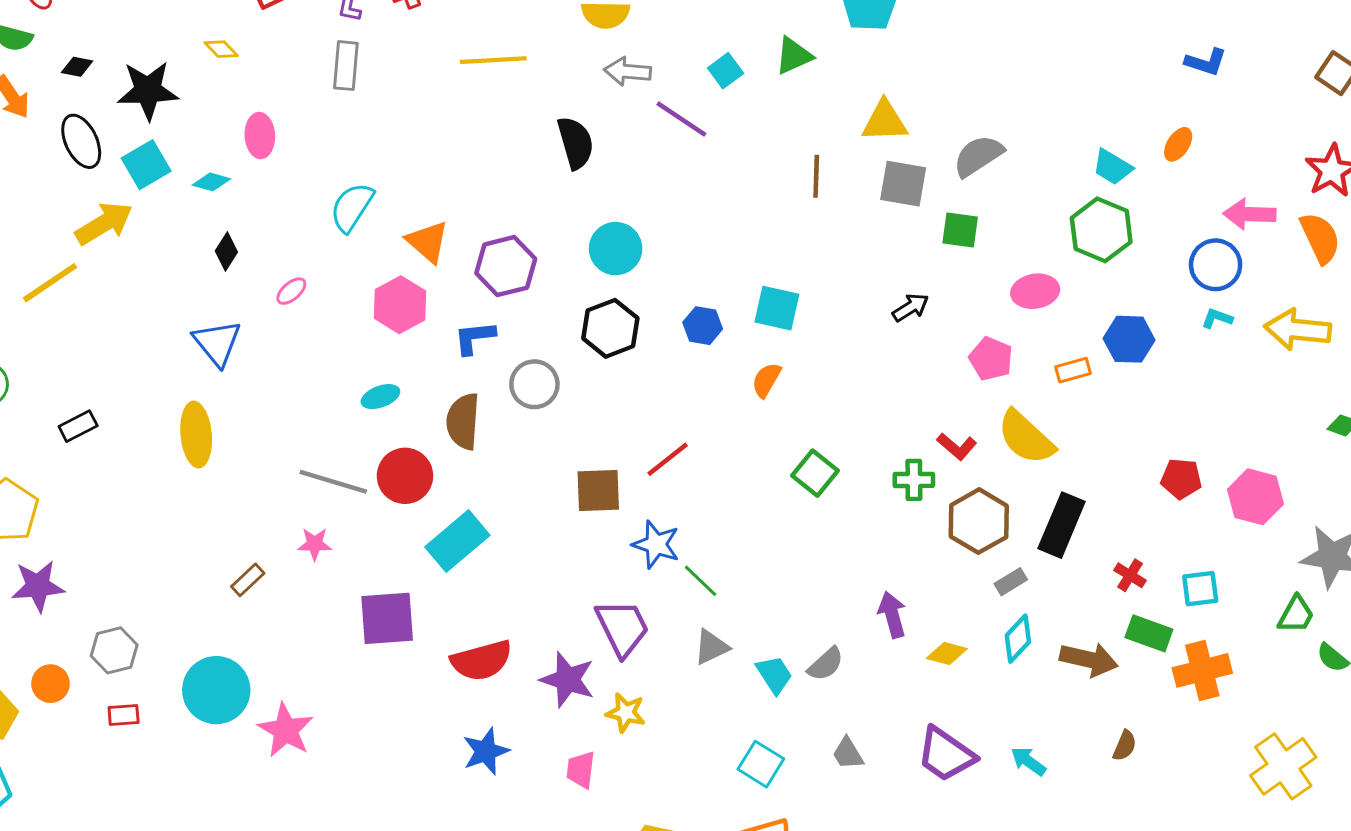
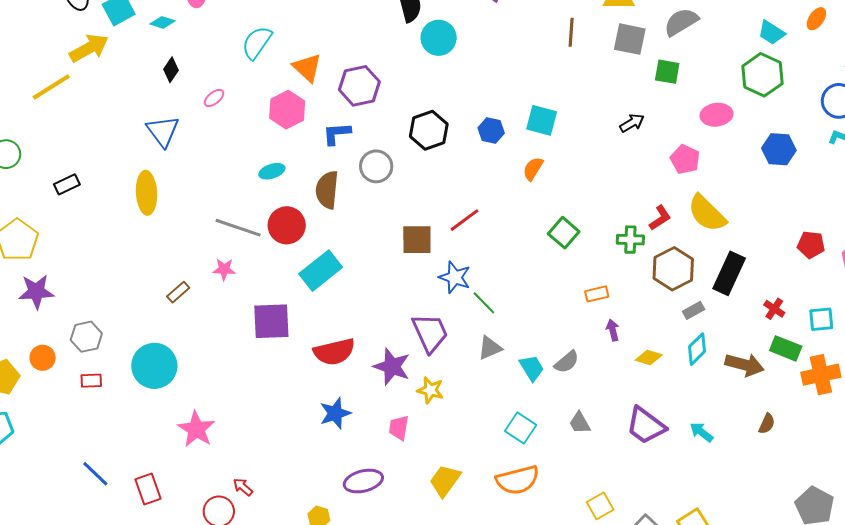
cyan circle: (616, 249) -> (439, 38), moved
orange rectangle: (1073, 370) -> (597, 294), moved
red L-shape: (957, 446) -> (660, 218), turned -76
purple arrow: (892, 615) -> (613, 330), size x0.7
pink star: (286, 730) -> (196, 429), moved

